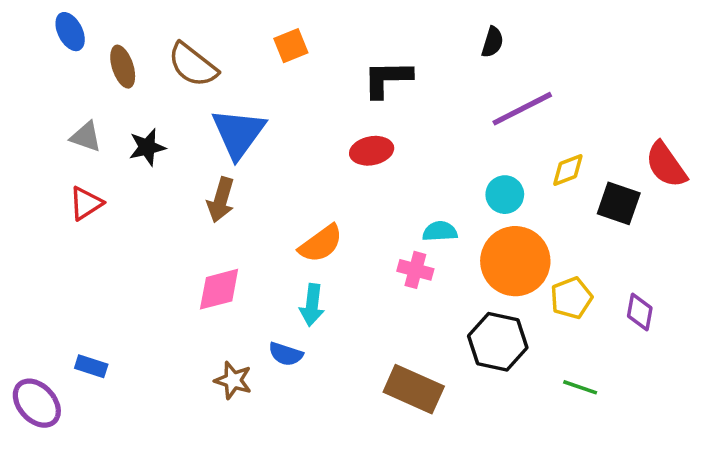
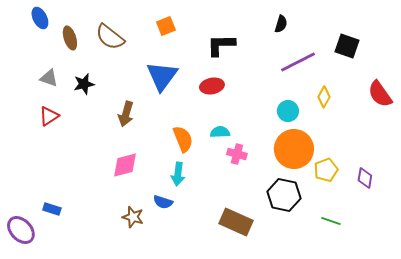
blue triangle: (238, 133) -> (162, 76), moved
yellow diamond: (568, 170) -> (324, 97), turned -40
black square: (619, 203) -> (347, 46), moved
cyan semicircle: (440, 231) -> (220, 132), moved
orange semicircle: (321, 244) -> (183, 139), turned -76

